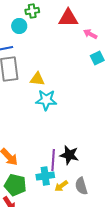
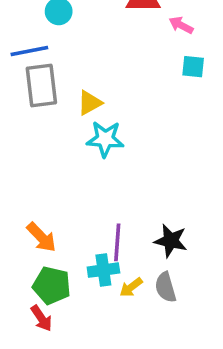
cyan square: (97, 58) -> (193, 67), turned 32
yellow triangle: (37, 79) -> (90, 103), turned -35
black star: (69, 155) -> (171, 241), moved

